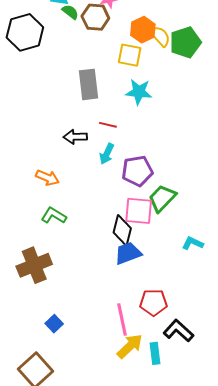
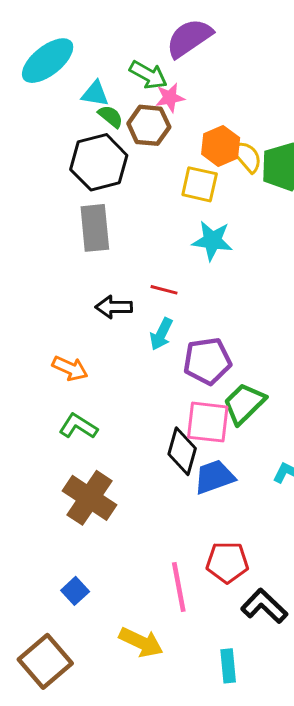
black hexagon: (25, 32) -> (99, 162), moved
gray rectangle: (89, 84) -> (95, 228), moved
blue trapezoid: (128, 253) -> (214, 477), moved
brown cross: (34, 265) -> (89, 498), moved, turned -36
yellow arrow: (130, 346) -> (141, 642), moved, turned 68
cyan rectangle: (155, 353) -> (228, 666), moved

